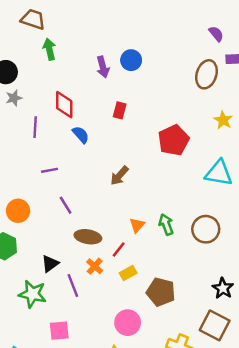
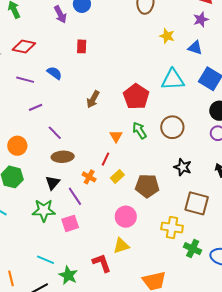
red diamond: (64, 105) -> (24, 46), moved, turned -65
purple line: (35, 127) -> (25, 80), moved, turned -66
red pentagon: (174, 140) -> (136, 97), moved
brown ellipse: (88, 237) -> (63, 157), moved
black star: (223, 288) -> (183, 167), moved
pink square: (59, 331) -> (70, 223), moved

